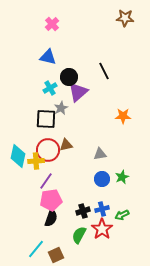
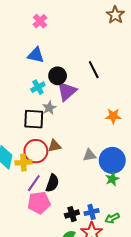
brown star: (125, 18) -> (115, 15), turned 30
blue circle: (102, 179) -> (112, 160), moved, size x1.6
black semicircle: (51, 218) -> (52, 183), moved

